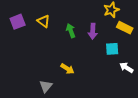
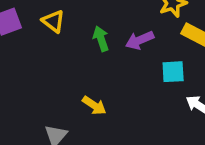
purple arrow: (93, 31) -> (140, 40), turned 63

